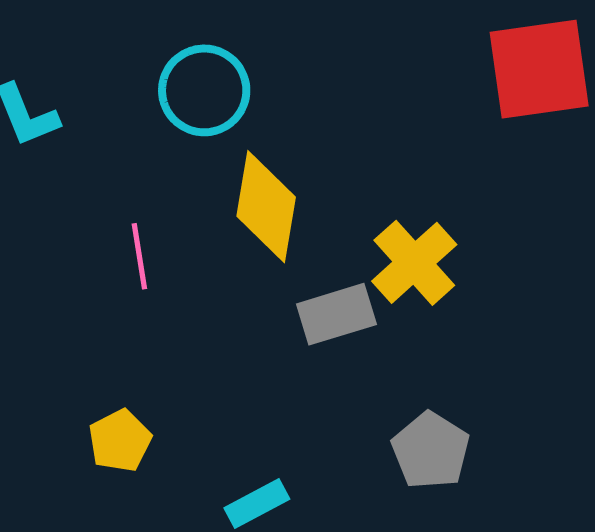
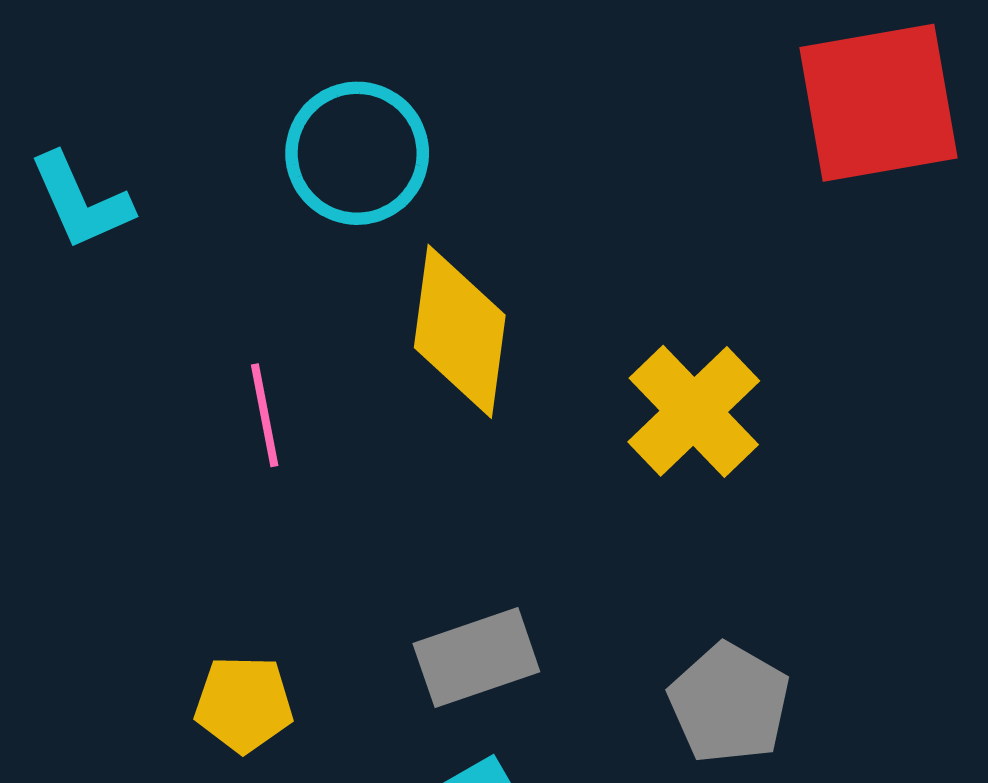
gray rectangle: (336, 314) -> (476, 658), moved
yellow pentagon: (120, 441) -> (244, 704), turned 30

